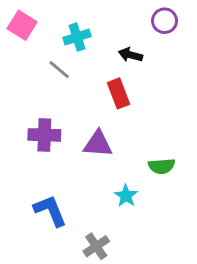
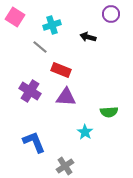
red rectangle: (119, 93) -> (61, 70), moved, turned -48
purple cross: (44, 135) -> (30, 91), turned 30

